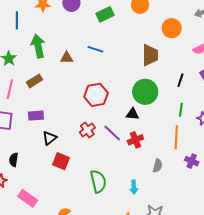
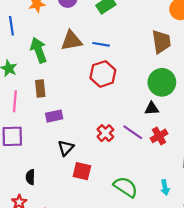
brown triangle: (67, 58) -> (71, 41), moved, size x1.5
brown rectangle: (34, 81) -> (40, 88), turned -56
red hexagon: (96, 95) -> (103, 74), moved
purple rectangle: (36, 116) -> (54, 116), moved
green semicircle: (98, 181) -> (126, 187), turned -35

